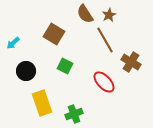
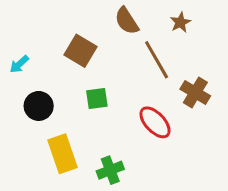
brown star: (109, 15) -> (180, 22), moved
green square: (65, 66) -> (97, 98), turned -35

